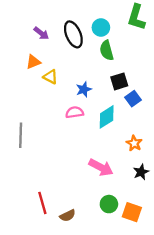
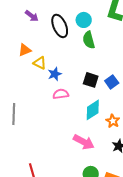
purple arrow: (41, 33) -> (32, 16), moved
black square: (119, 81) -> (91, 80), moved, turned 35
blue star: (84, 89) -> (55, 74), moved
cyan diamond: (107, 117) -> (93, 110), moved

